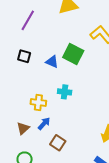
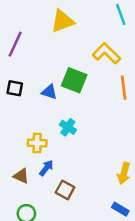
cyan cross: (65, 92) -> (68, 127), turned 32
brown triangle: (23, 128) -> (21, 176), turned -48

